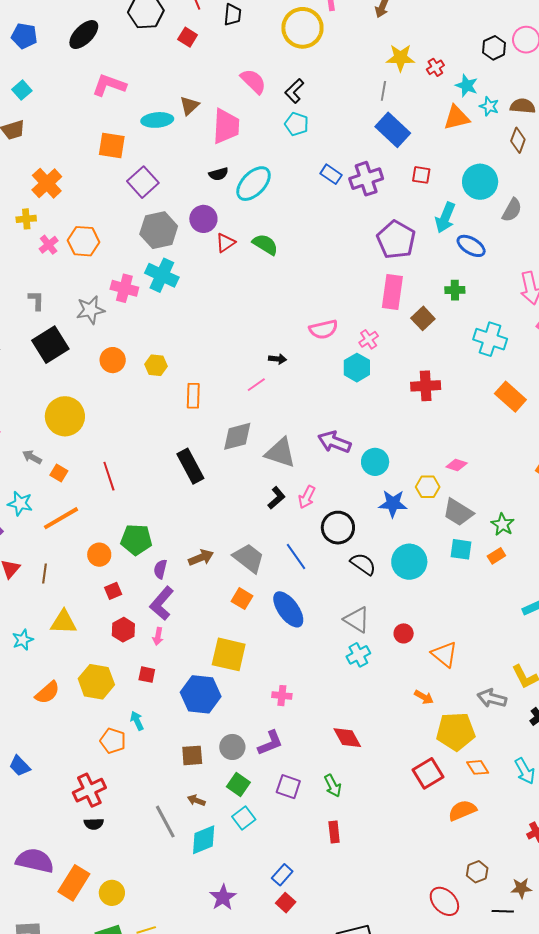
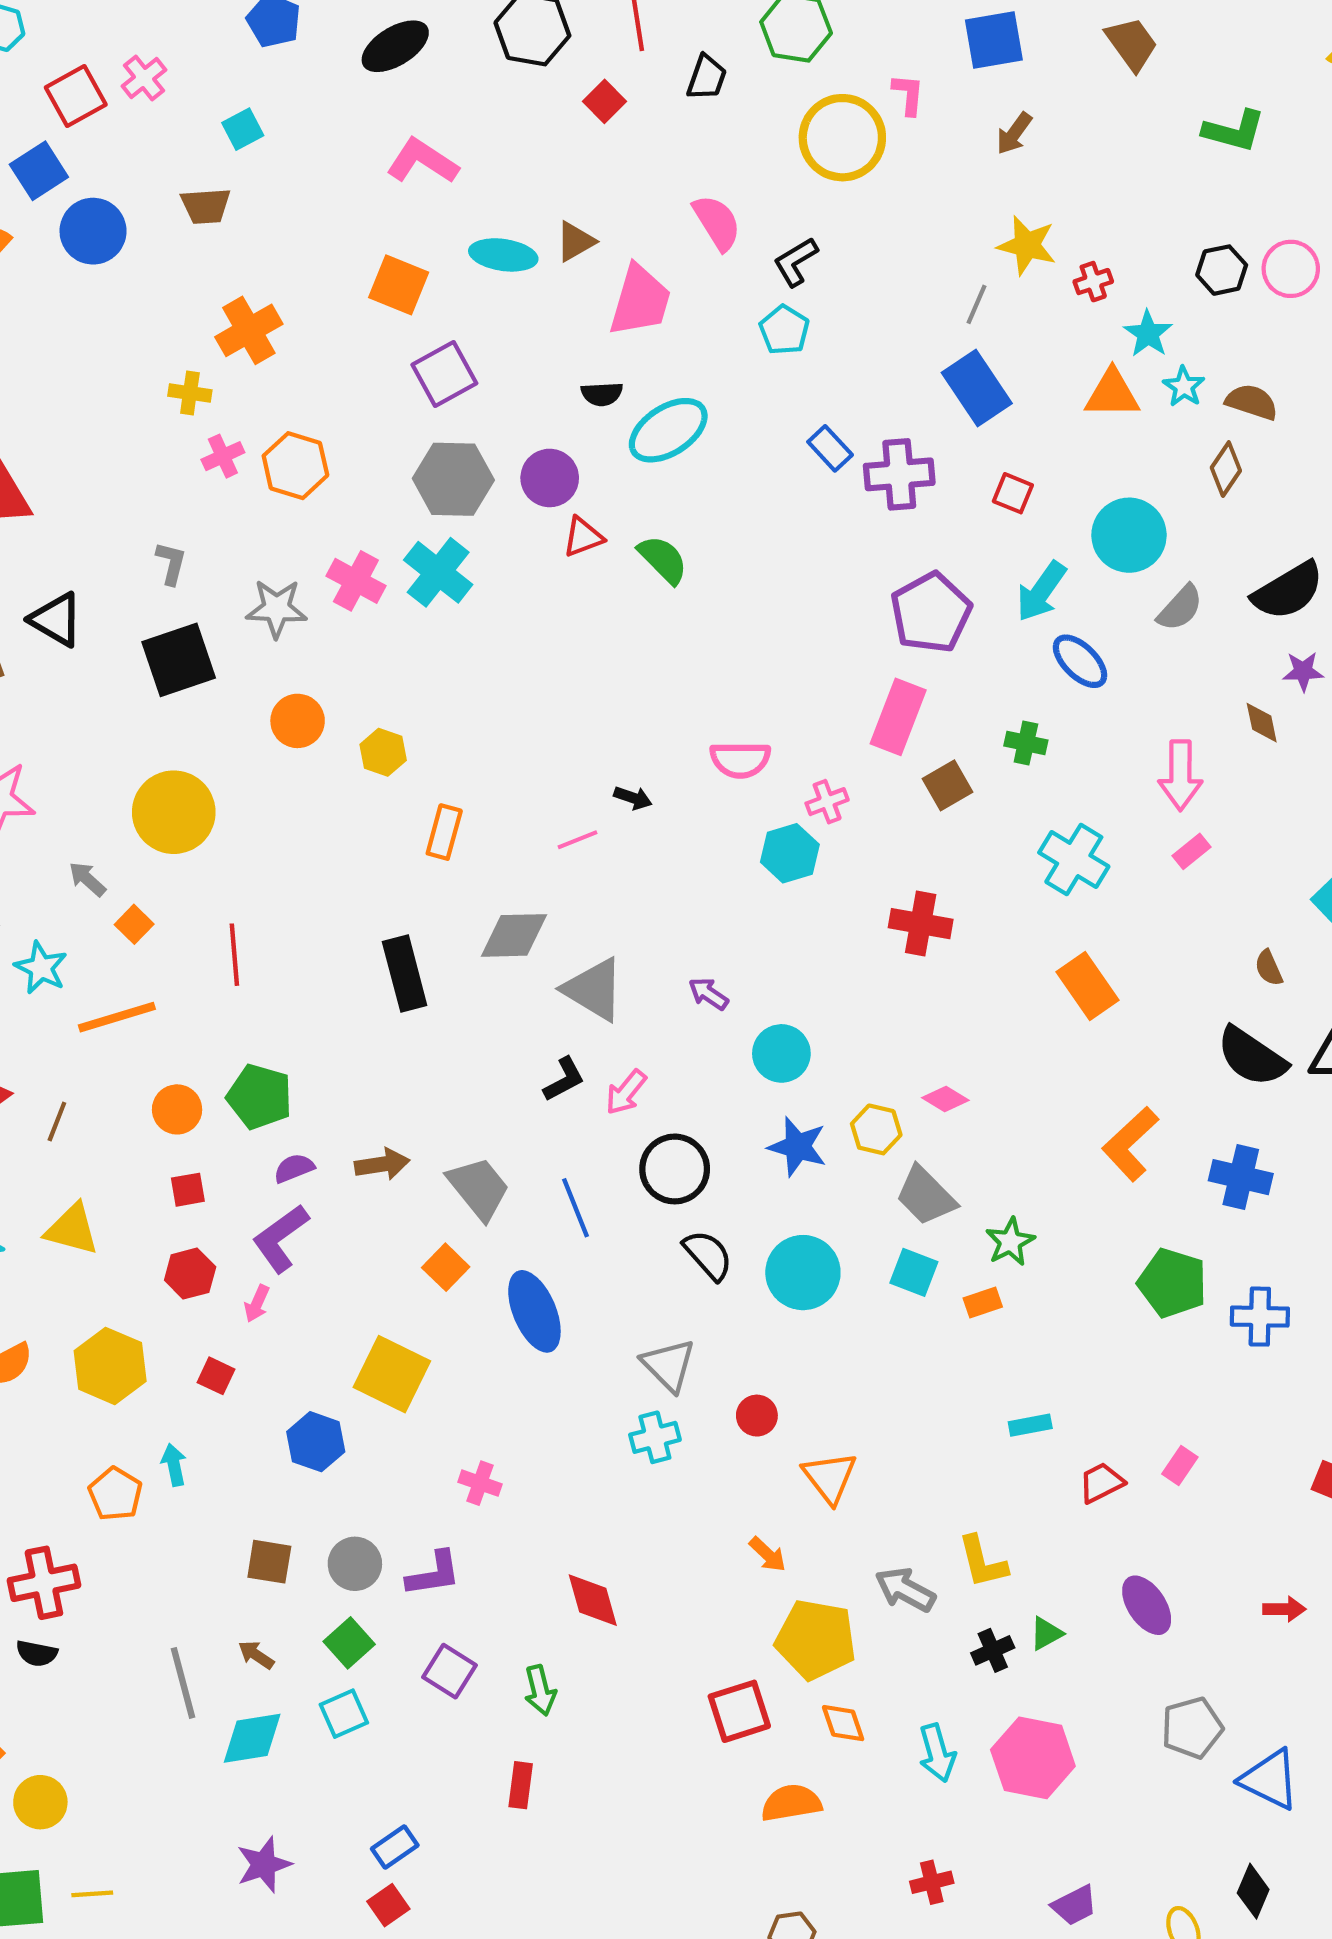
purple arrow: (334, 442) -> (708, 994), size x0.6
purple semicircle: (160, 569) -> (294, 1168), turned 42
blue hexagon: (201, 694) -> (316, 1442), size x0.7

